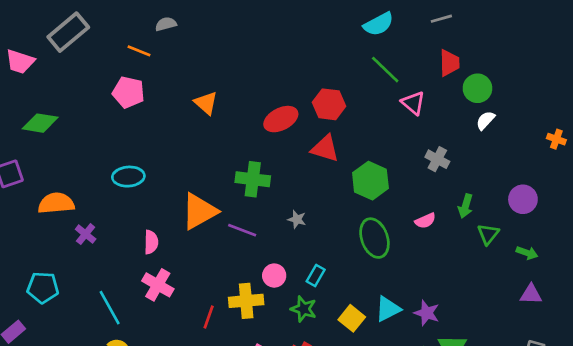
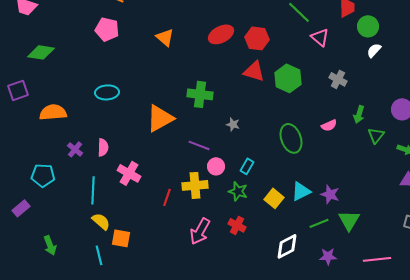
red ellipse: (281, 119) -> (221, 34), moved
green hexagon: (370, 181) -> (288, 78), moved
purple line: (242, 230) -> (199, 145), moved
purple cross: (86, 234) -> (75, 149), moved
pink semicircle: (151, 242) -> (103, 147), moved
cyan line: (110, 308) -> (93, 190), turned 32

